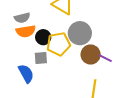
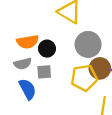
gray semicircle: (22, 18) -> (23, 64), moved
yellow pentagon: (59, 44) -> (84, 78), moved

